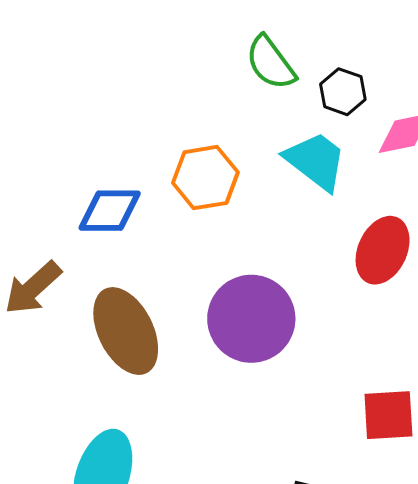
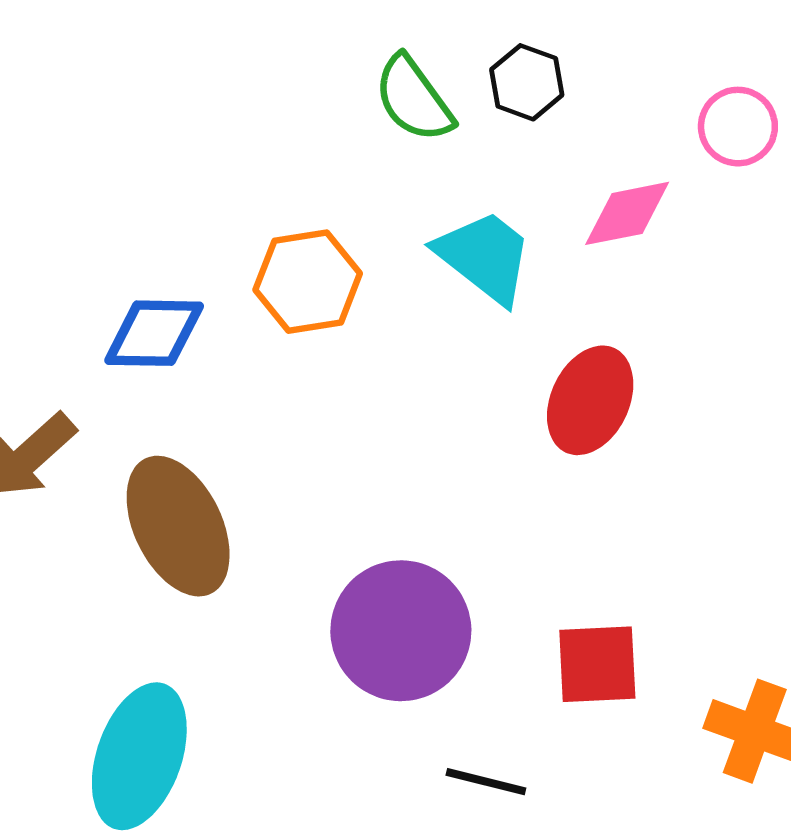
black hexagon: (343, 92) -> (527, 82), moved
purple circle: (251, 319) -> (401, 631), moved

